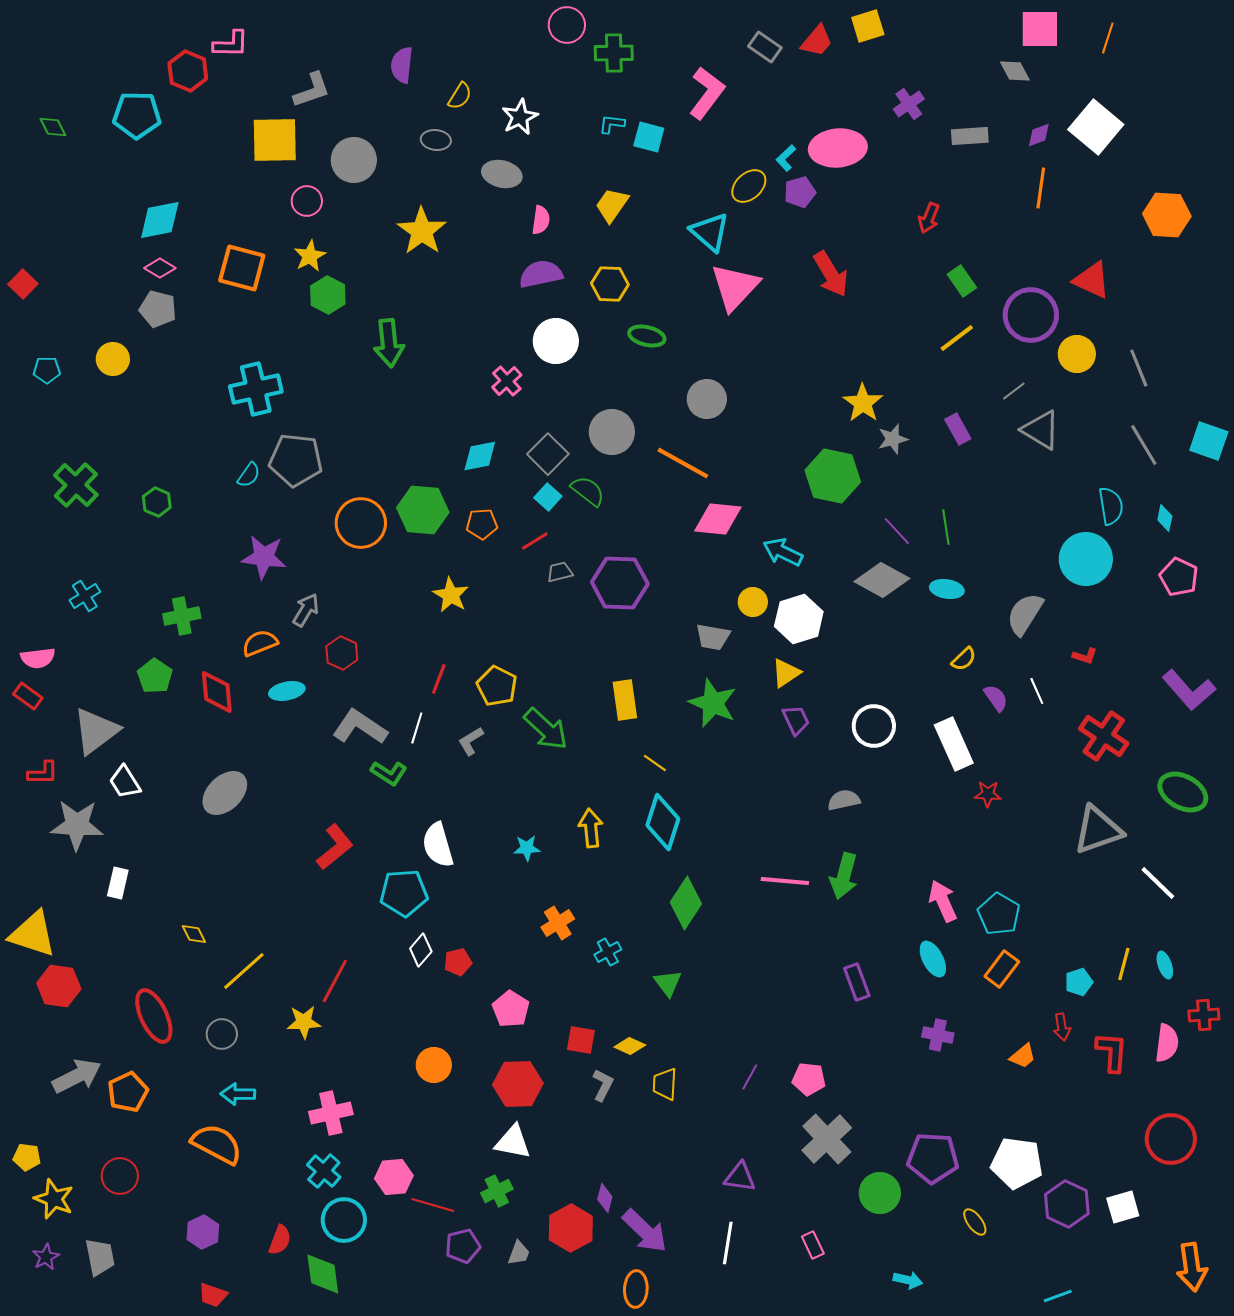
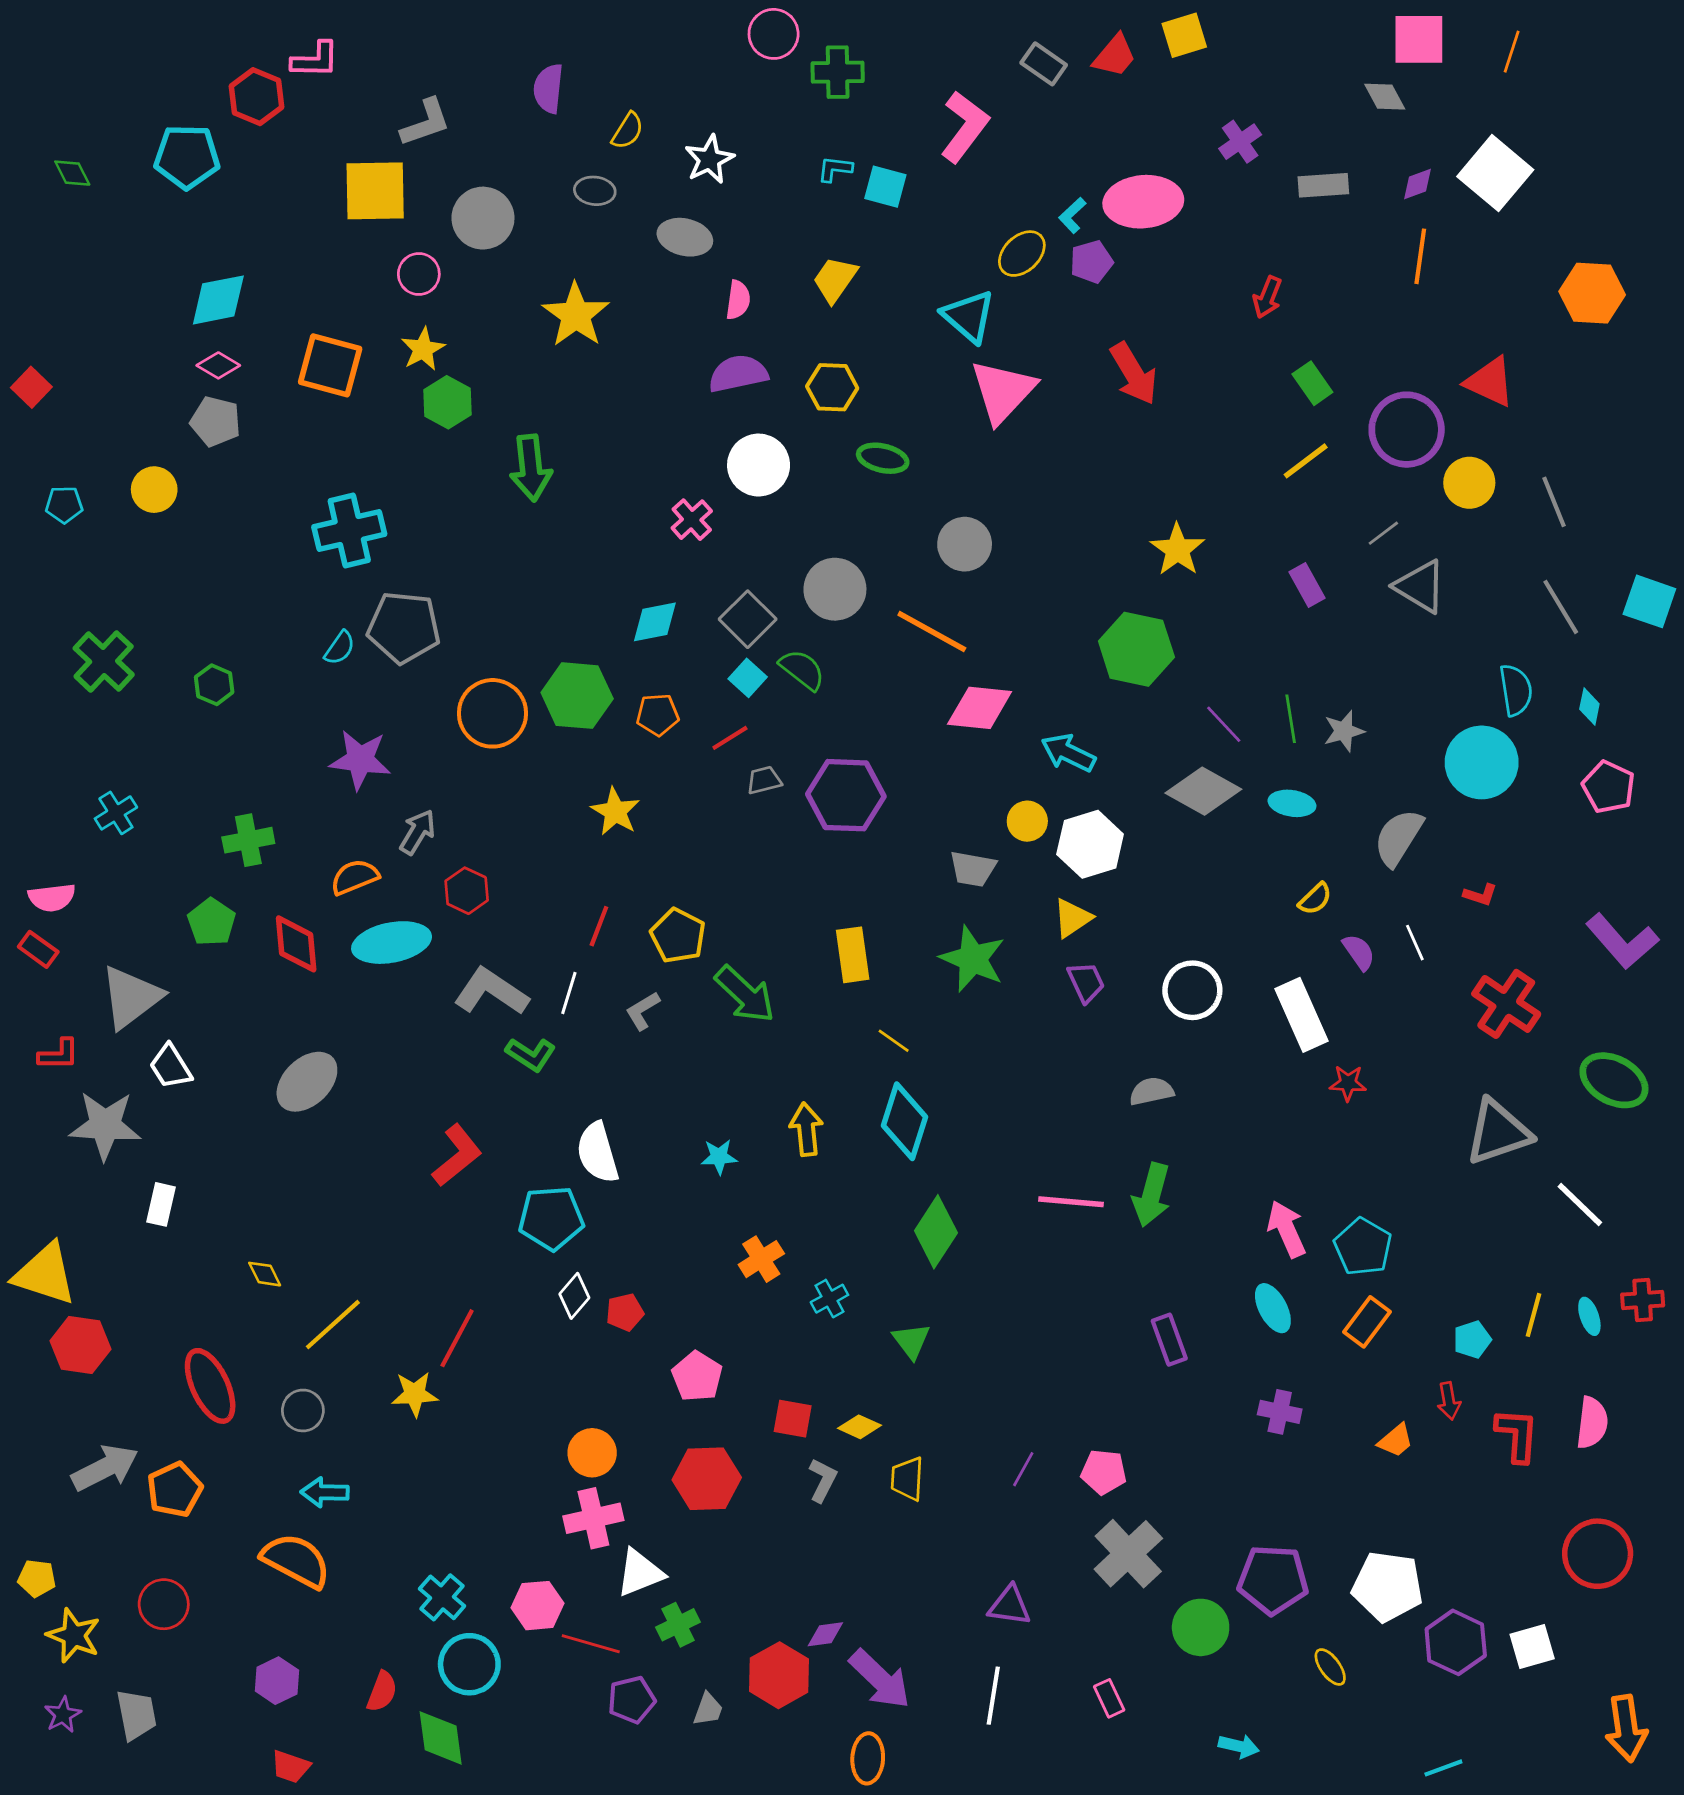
gray star: (893, 439) -> (1344, 731), moved
cyan ellipse: (287, 691) -> (392, 943), size x1.6
red cross: (1204, 1015) -> (1643, 1300), moved
pink cross: (331, 1113) -> (593, 1518), moved
white triangle: (513, 1142) -> (640, 1573), moved, turned -33
purple diamond: (605, 1198) -> (825, 1634), turned 68

